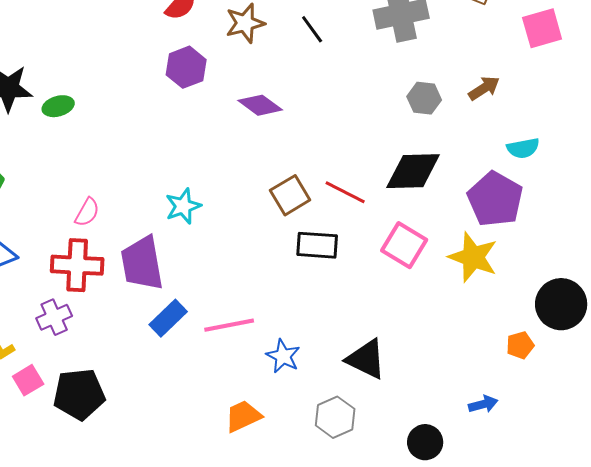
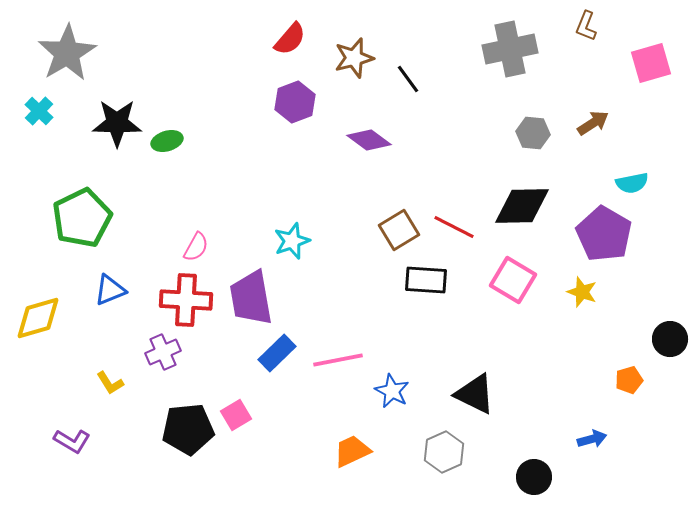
black line: (312, 29) -> (408, 79), moved
yellow star: (473, 257) -> (582, 292), size x0.6
black circle: (561, 304) -> (670, 339), size x0.7
pink square: (28, 380) -> (236, 415), moved

